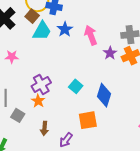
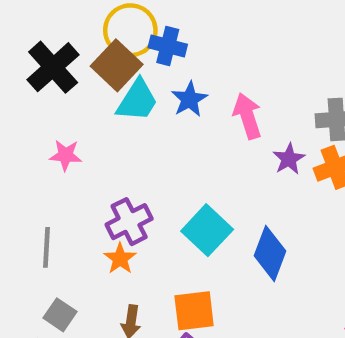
brown square: (32, 16) -> (117, 65), size x1.5
cyan square: (76, 86) -> (207, 230), size x1.5
gray square: (18, 115) -> (60, 315), moved
orange square: (88, 120) -> (194, 311), moved

